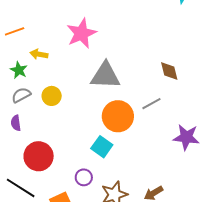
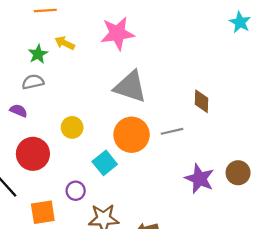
yellow circle: (52, 96) -> (72, 127), moved
purple semicircle: (16, 123) -> (19, 111), turned 105

